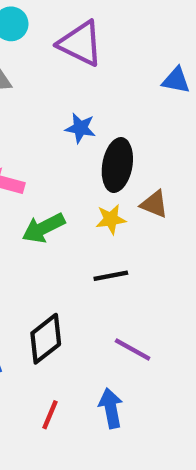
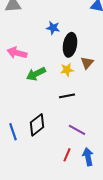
brown triangle: (154, 204) -> (87, 63), turned 48
blue arrow: (111, 408) -> (88, 157), moved
red line: (50, 415) -> (67, 155), moved

